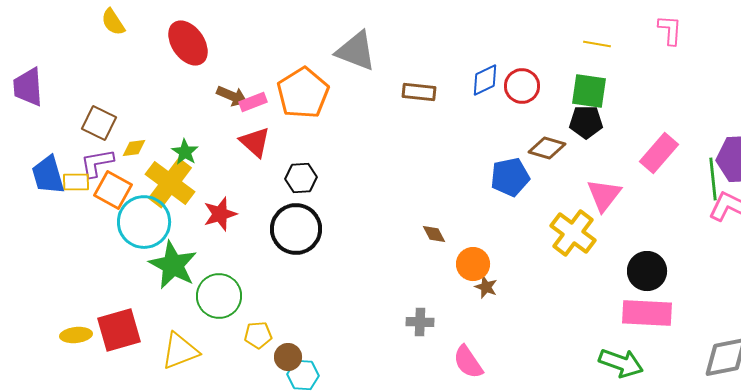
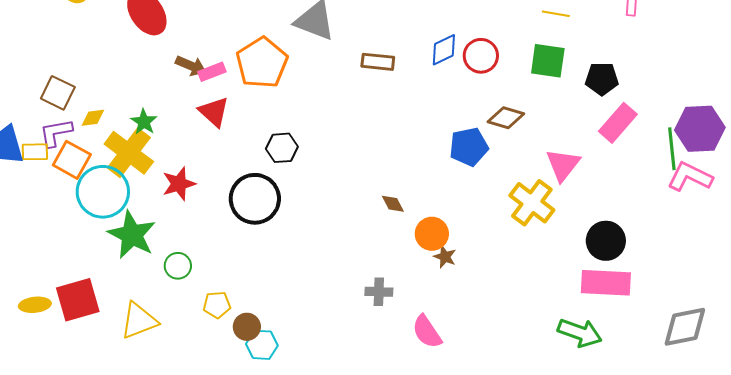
black pentagon: (586, 122) -> (602, 79), moved
black hexagon: (301, 178) -> (282, 148), moved
green circle: (219, 296) -> (178, 266), size x0.6

